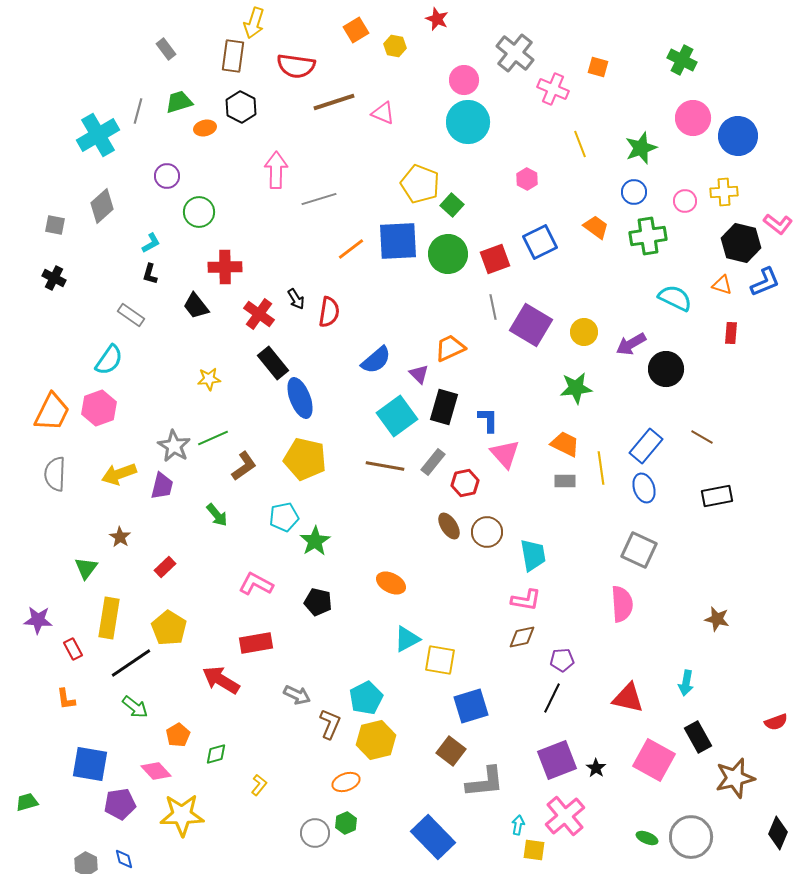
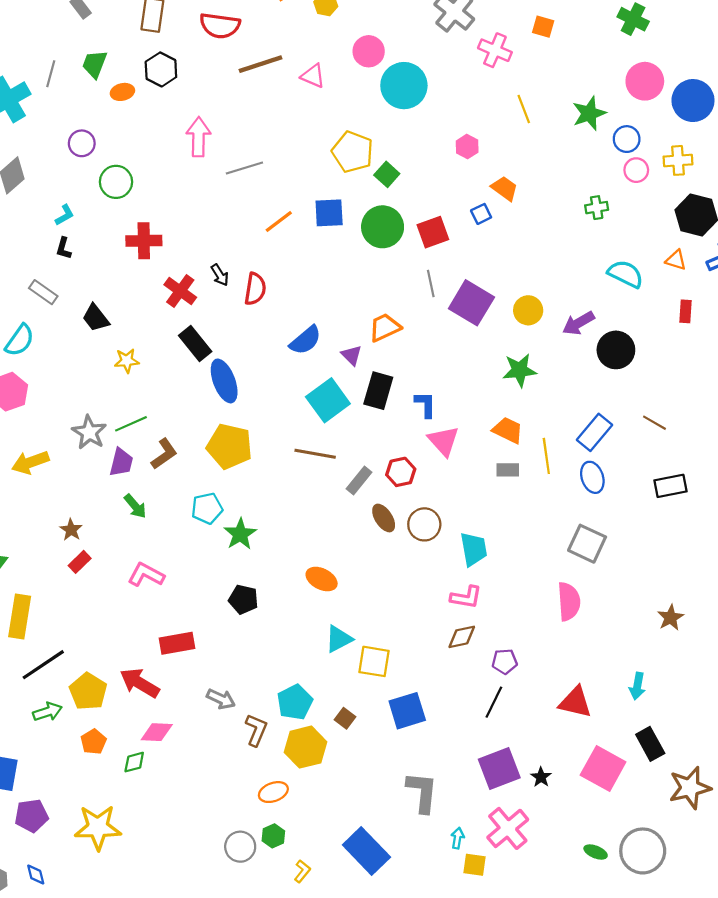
pink circle: (464, 80) -> (369, 51), moved
green trapezoid: (179, 102) -> (95, 64), turned -52
blue circle: (634, 192) -> (627, 139), moved
orange trapezoid: (596, 227) -> (505, 188), moved
green cross: (648, 236) -> (597, 208), size x0.6
blue square: (398, 241) -> (329, 213), size x0.7
blue square: (540, 242) -> (481, 214), size x0.6
black trapezoid: (196, 306) -> (96, 318), moved
gray rectangle: (433, 462) -> (359, 481), moved
purple trapezoid: (162, 486) -> (121, 462), moved
brown star: (120, 537) -> (71, 530), moved
pink L-shape: (256, 584) -> (146, 575), moved
brown star: (717, 619) -> (671, 618), turned 30
yellow pentagon: (169, 628) -> (88, 691), moved
green arrow: (135, 707) -> (47, 712), turned -56
brown square: (451, 751) -> (345, 718), moved, size x0.7
pink diamond: (156, 771) -> (157, 732), moved, turned -44
gray L-shape: (485, 782) -> (422, 792), turned -78
yellow L-shape: (259, 785) -> (302, 871), moved

